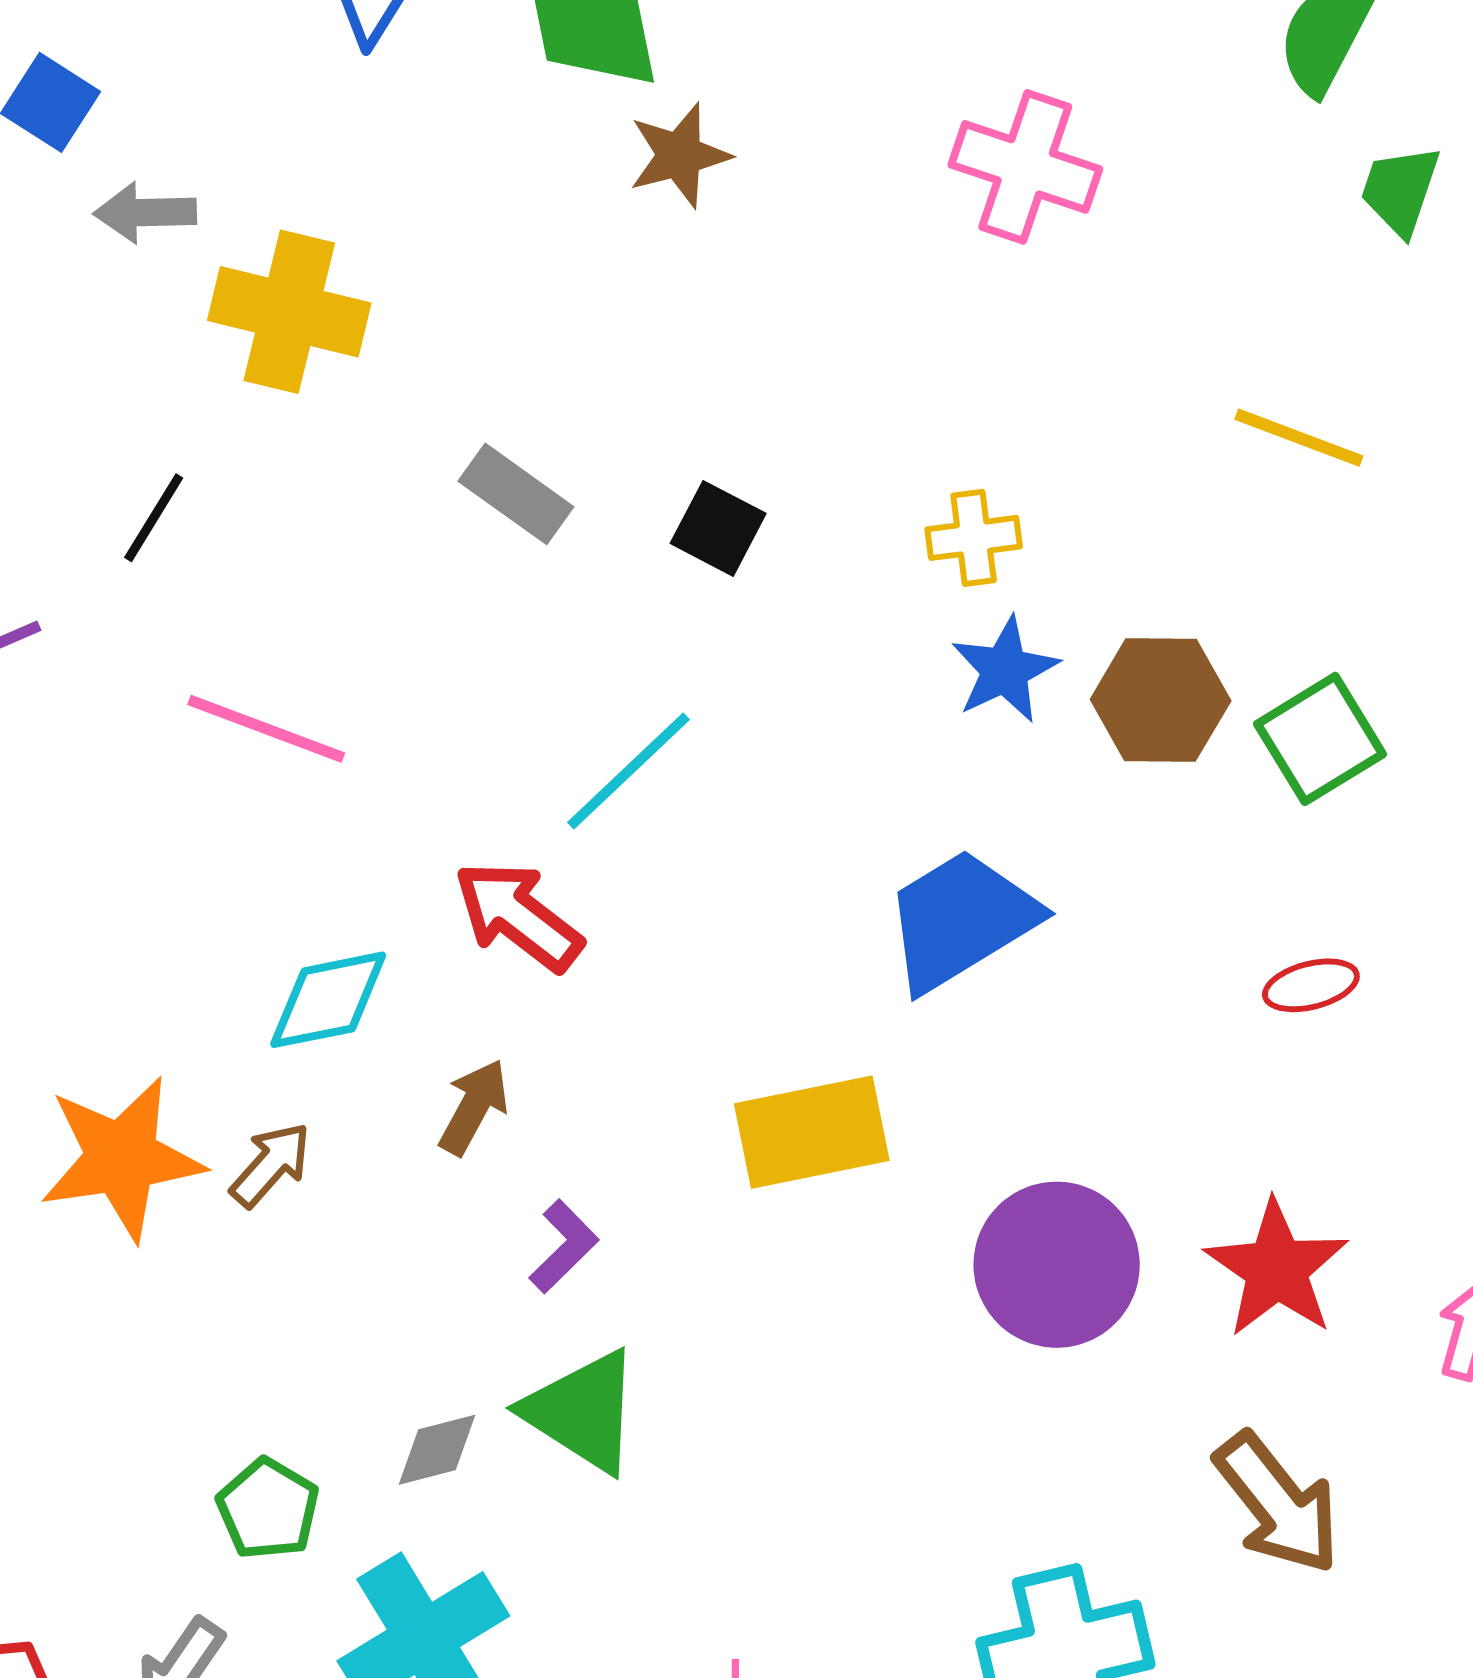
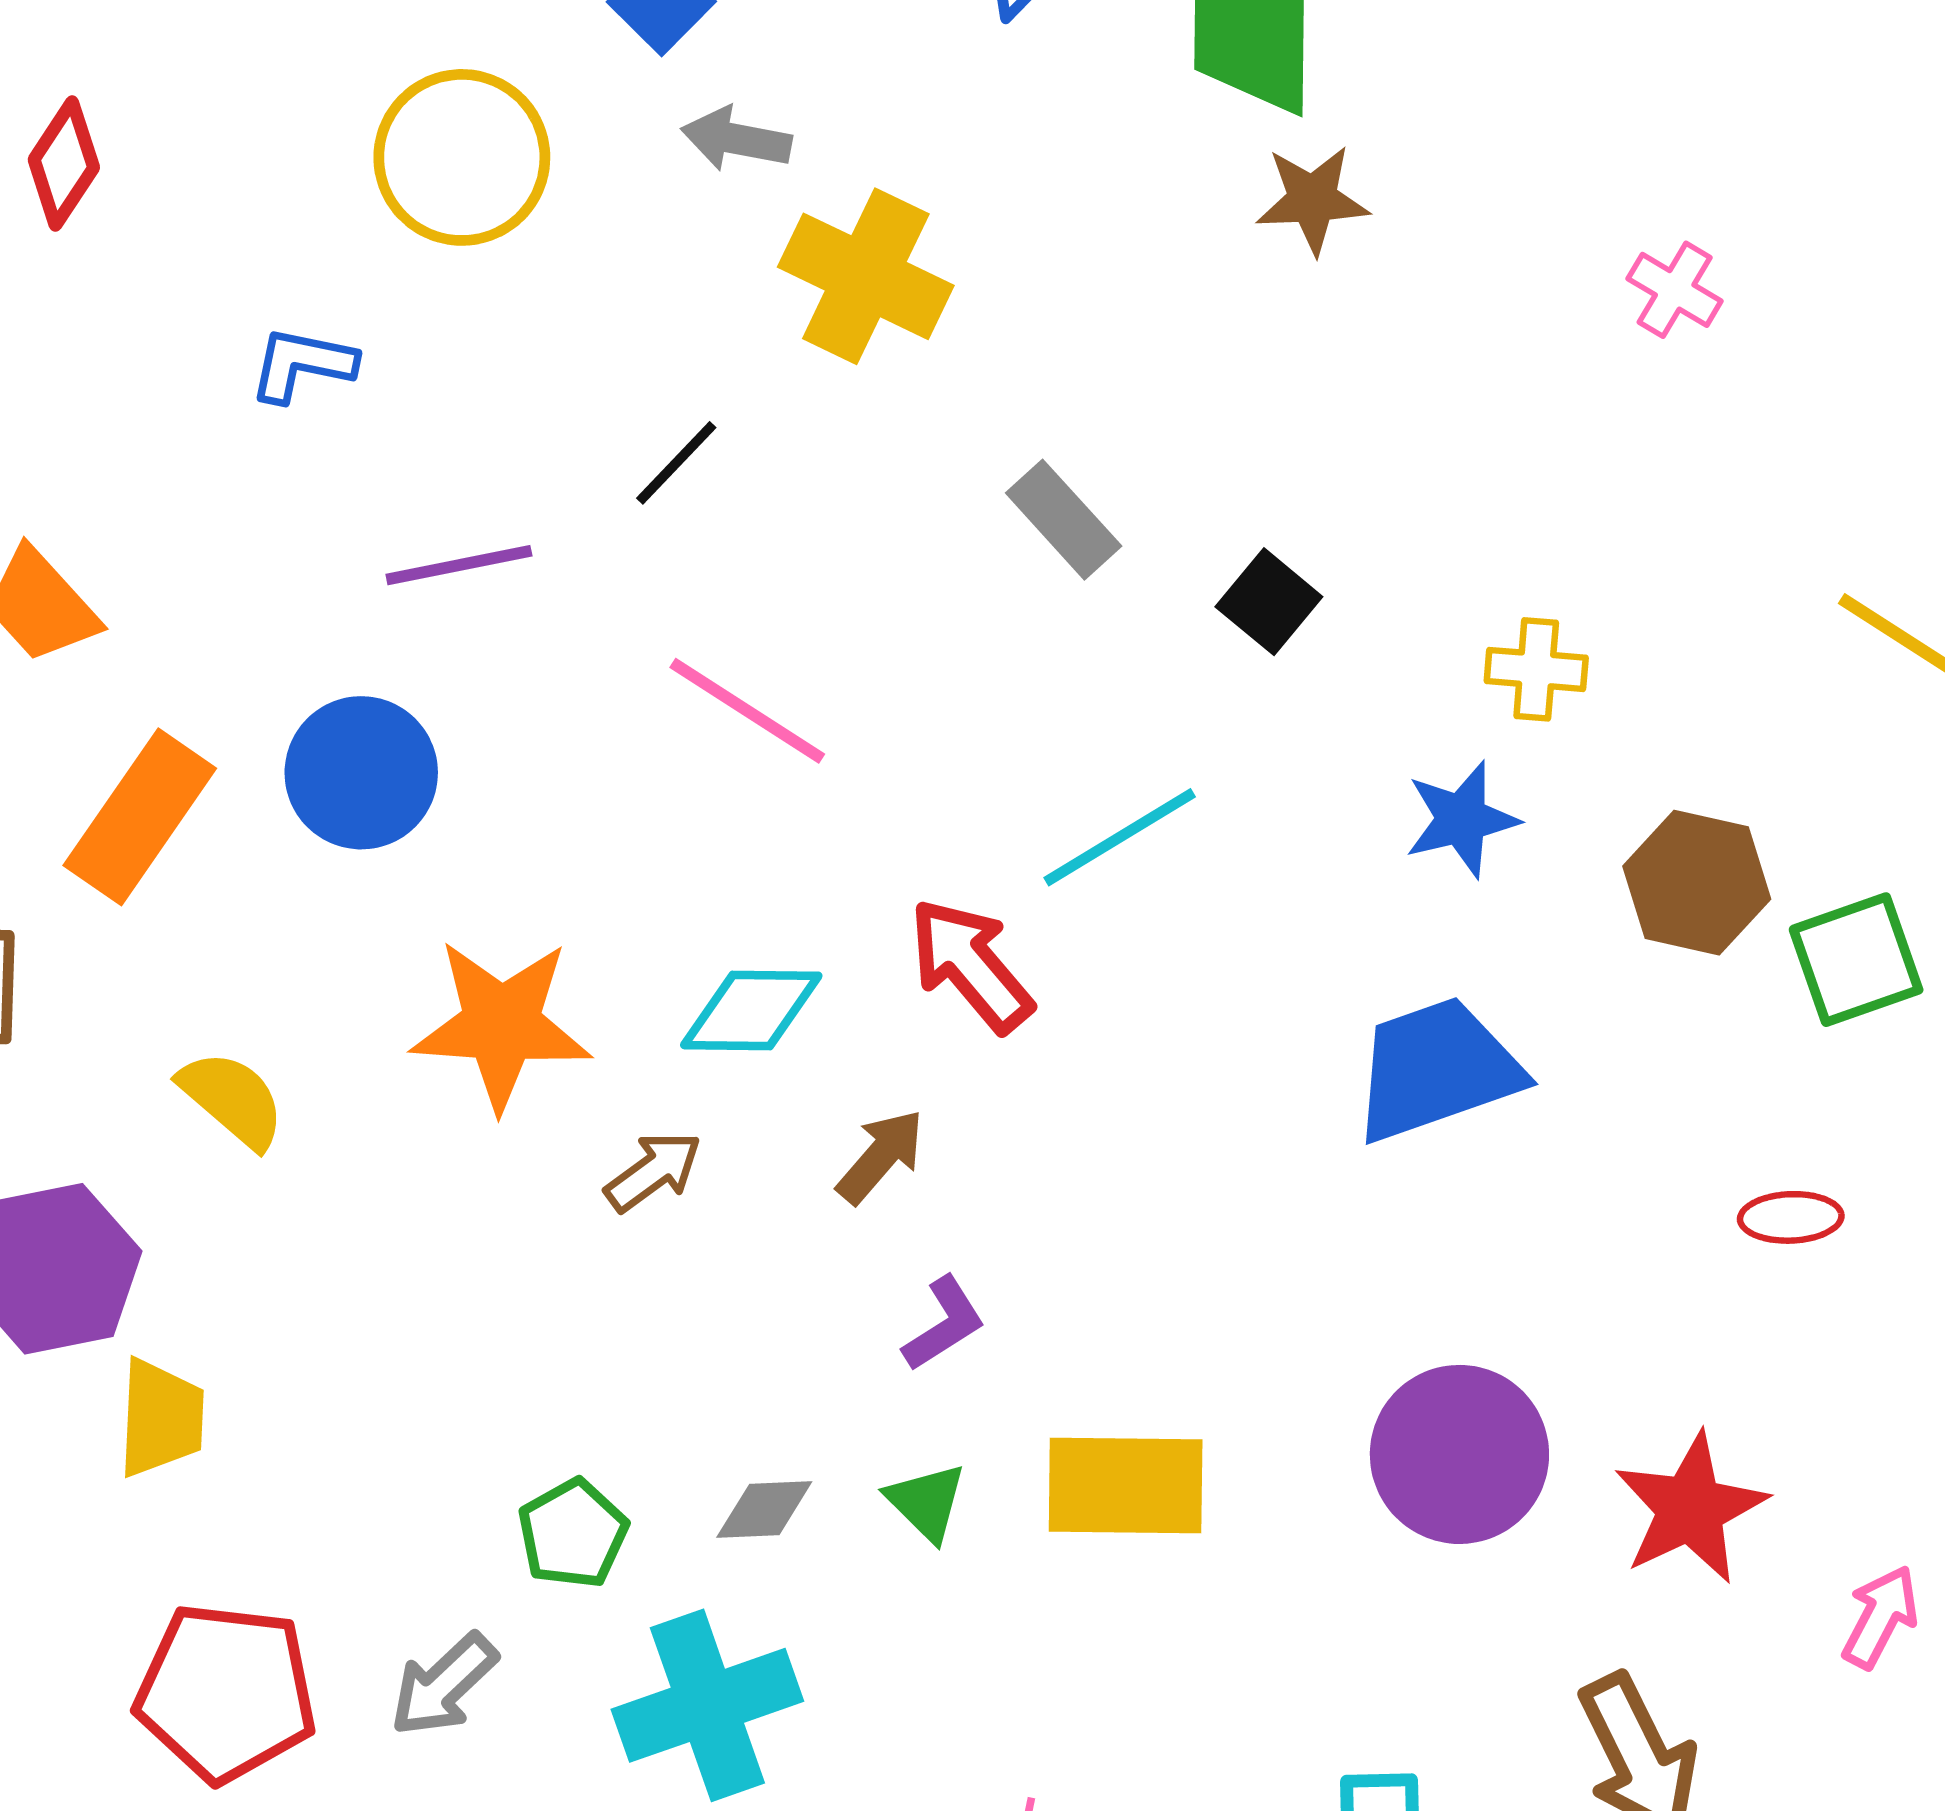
pink cross: (1025, 167) -> (1675, 290), size x0.6
blue star: (1005, 670) -> (1462, 819), moved
yellow rectangle: (812, 1132) -> (1126, 1485), moved
orange star: (122, 1158) -> (501, 1025), moved
green triangle: (582, 1411) -> (926, 1502), size x0.6

